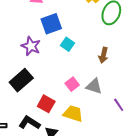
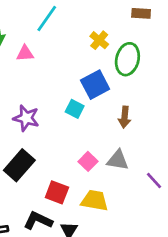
blue square: (51, 24) -> (95, 85), moved

